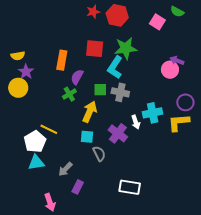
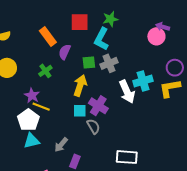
green star: (126, 48) -> (110, 19), size x0.7
orange rectangle: (62, 60) -> (48, 37), turned -42
purple star: (26, 72) -> (32, 95), moved
gray cross: (120, 92) -> (109, 63), turned -30
green cross: (69, 94) -> (45, 71), moved
white arrow: (136, 122) -> (127, 92), size x1.6
purple cross: (118, 133) -> (98, 106), moved

